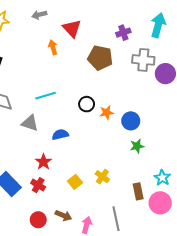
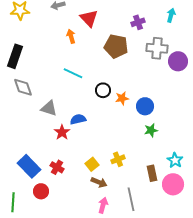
cyan arrow: (158, 25) -> (171, 15), size x0.6
cyan line: (46, 96) -> (73, 73), moved, turned 42
red star: (43, 162) -> (62, 132), moved
yellow cross: (102, 177) -> (118, 159), turned 32
brown arrow: (63, 216) -> (99, 182), moved
red circle: (38, 220) -> (41, 191), moved

